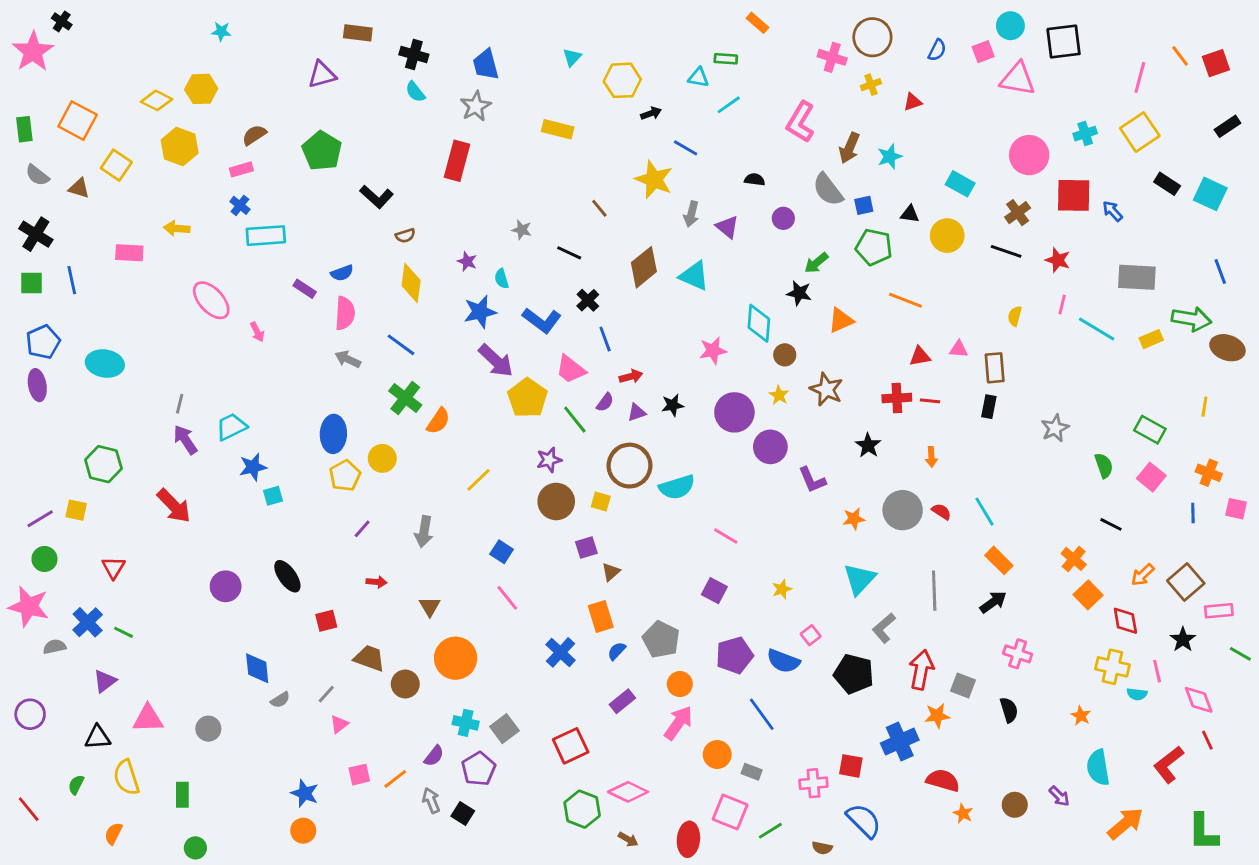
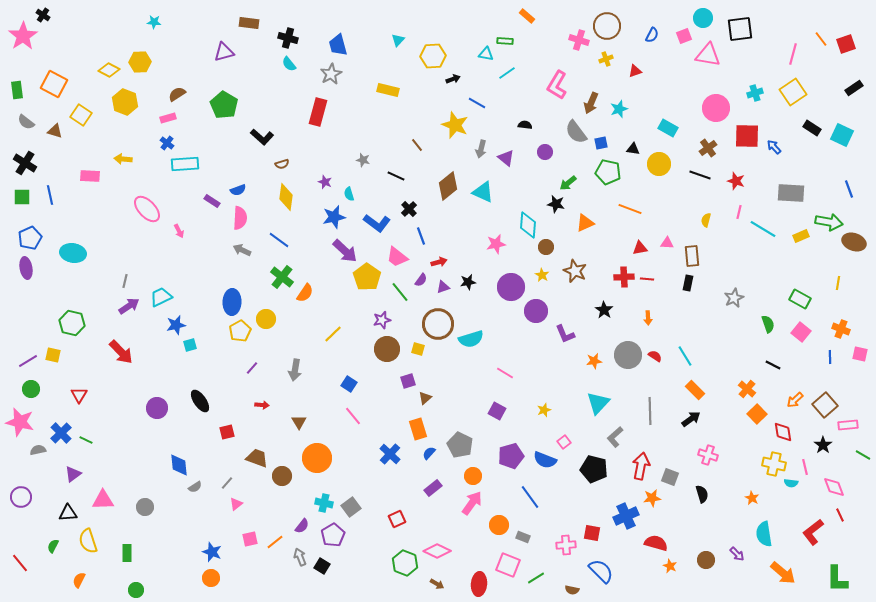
purple arrow: (185, 440) -> (129, 306), turned 90
red square: (571, 746) -> (397, 519), size x0.7
orange arrow: (1125, 823) -> (783, 573), turned 80

